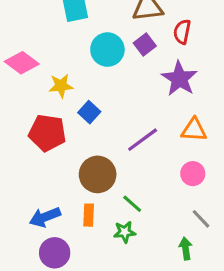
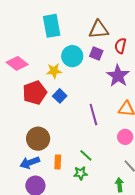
purple square: (145, 45) -> (96, 53), turned -32
yellow star: (61, 86) -> (54, 71), moved
red pentagon: (47, 133) -> (35, 93), moved, turned -30
purple line: (143, 140) -> (93, 114), turned -70
brown circle: (98, 174) -> (38, 139), moved

